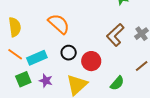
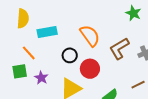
orange semicircle: (59, 24) -> (90, 36), moved
orange line: (15, 54) -> (29, 53), moved
cyan rectangle: (37, 58) -> (47, 32), moved

